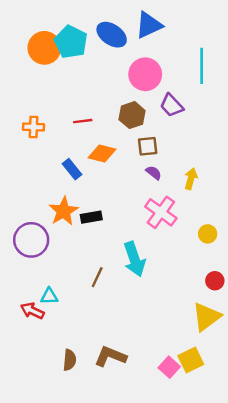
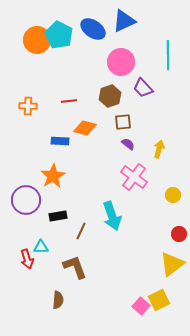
blue rectangle: (72, 169) -> (60, 141), turned -48
black rectangle: (91, 217) -> (58, 216), moved
red arrow: (32, 311) -> (27, 259), turned -132
brown L-shape: (110, 356) -> (75, 267), moved, turned 48

